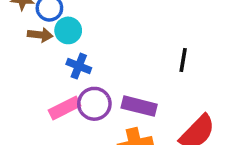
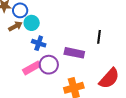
brown arrow: (40, 35) -> (15, 26), turned -32
purple rectangle: (139, 106) -> (74, 53), moved

